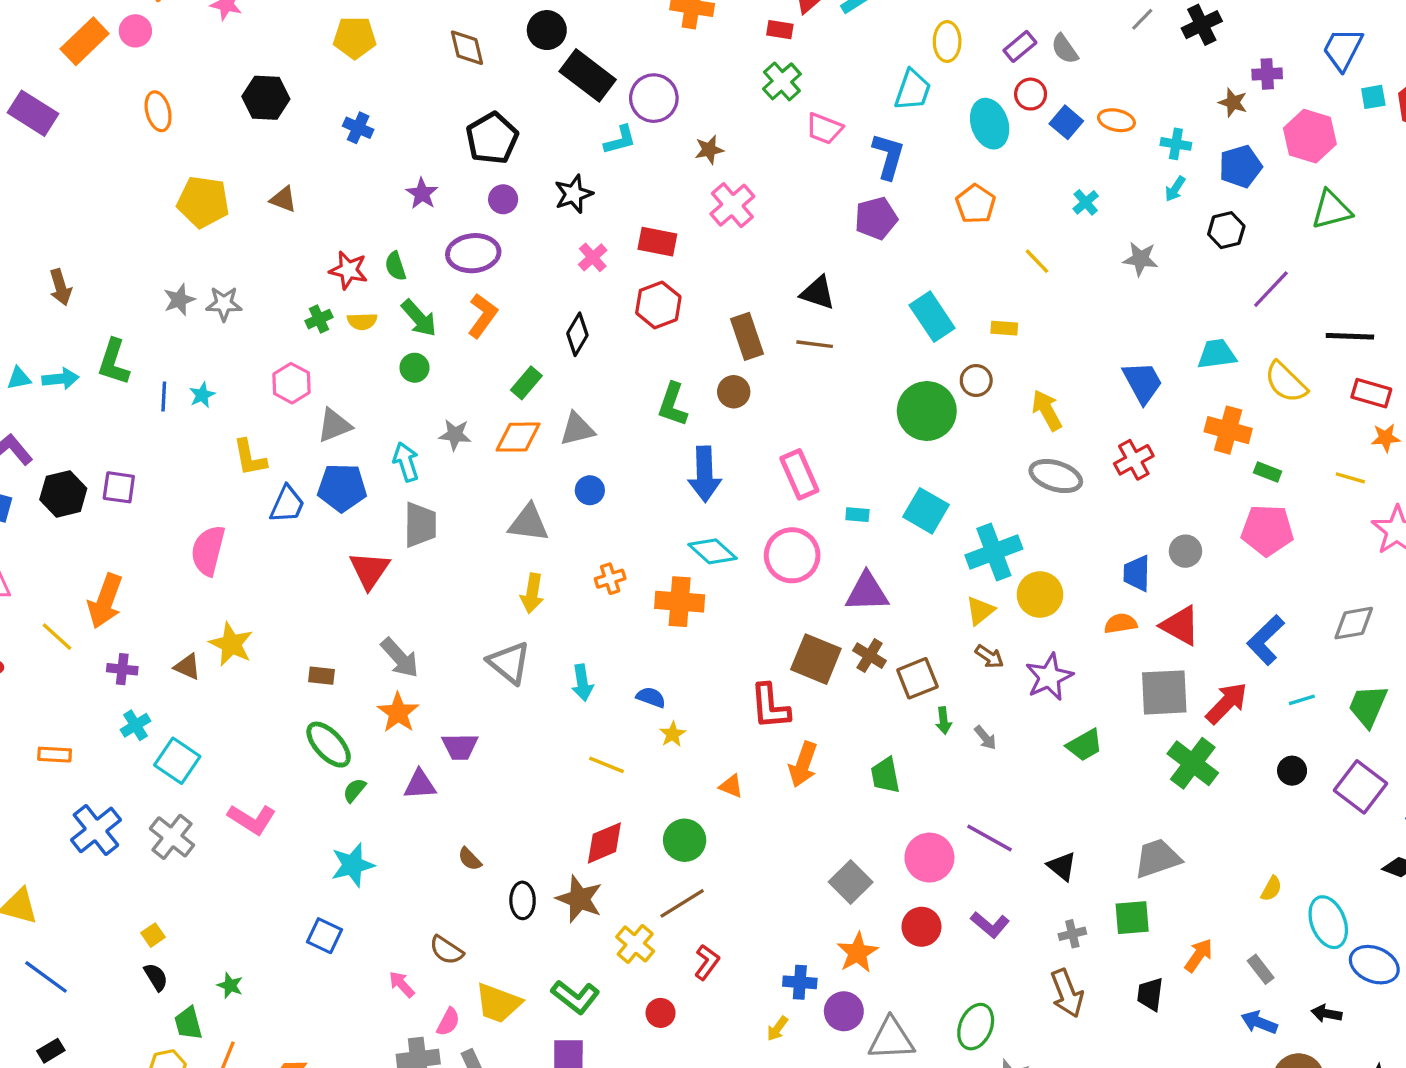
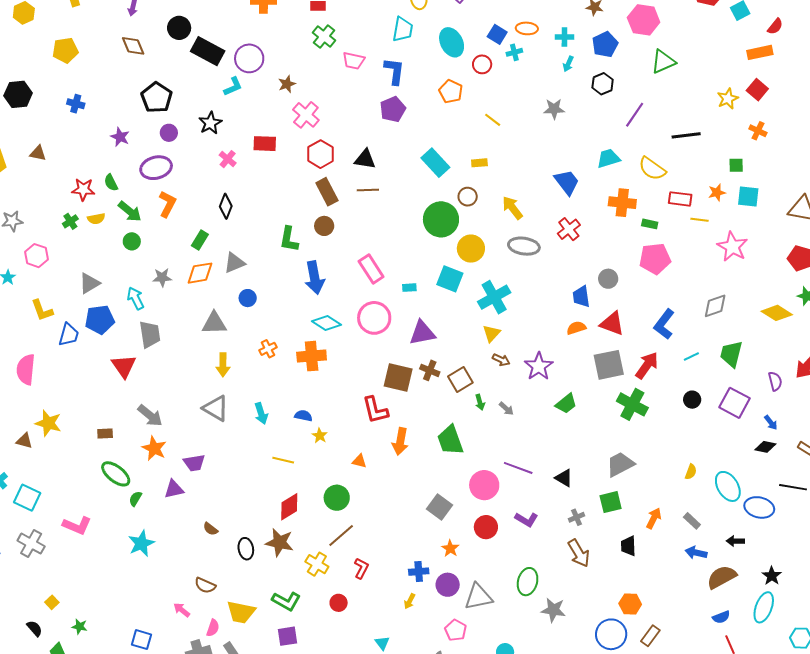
red circle: (1031, 94) -> (482, 64), moved
cyan cross: (1086, 202) -> (514, 52), moved, turned 35
red hexagon: (658, 305) -> (321, 154), moved
pink hexagon: (292, 383) -> (36, 256), moved
red rectangle: (1371, 393) -> (680, 199), moved
yellow circle: (1040, 594) -> (471, 249), moved
green trapezoid: (885, 775) -> (450, 440), size x1.4
yellow square: (153, 935) -> (52, 602), moved
blue square: (324, 936) -> (141, 640), moved
orange star: (858, 953) -> (450, 548), size x0.7

